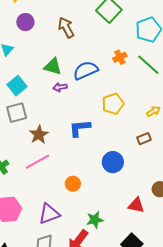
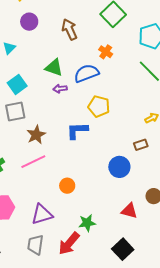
orange cross: (120, 57) -> (106, 52), moved, turned -32
yellow pentagon: (113, 104) -> (99, 106), moved, turned 30
blue circle: (113, 162) -> (119, 167), moved

